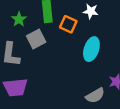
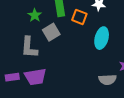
gray semicircle: (95, 96) -> (107, 80), turned 30

